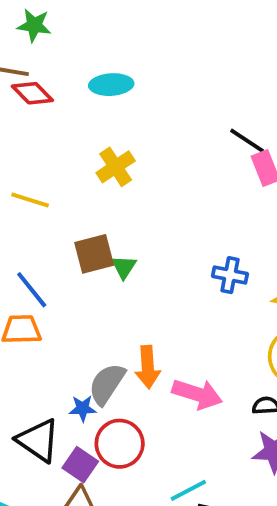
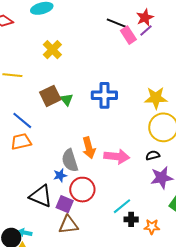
blue cross: (230, 275) -> (104, 95), moved, size x1.4
gray semicircle: (107, 384) -> (70, 160), turned -40

